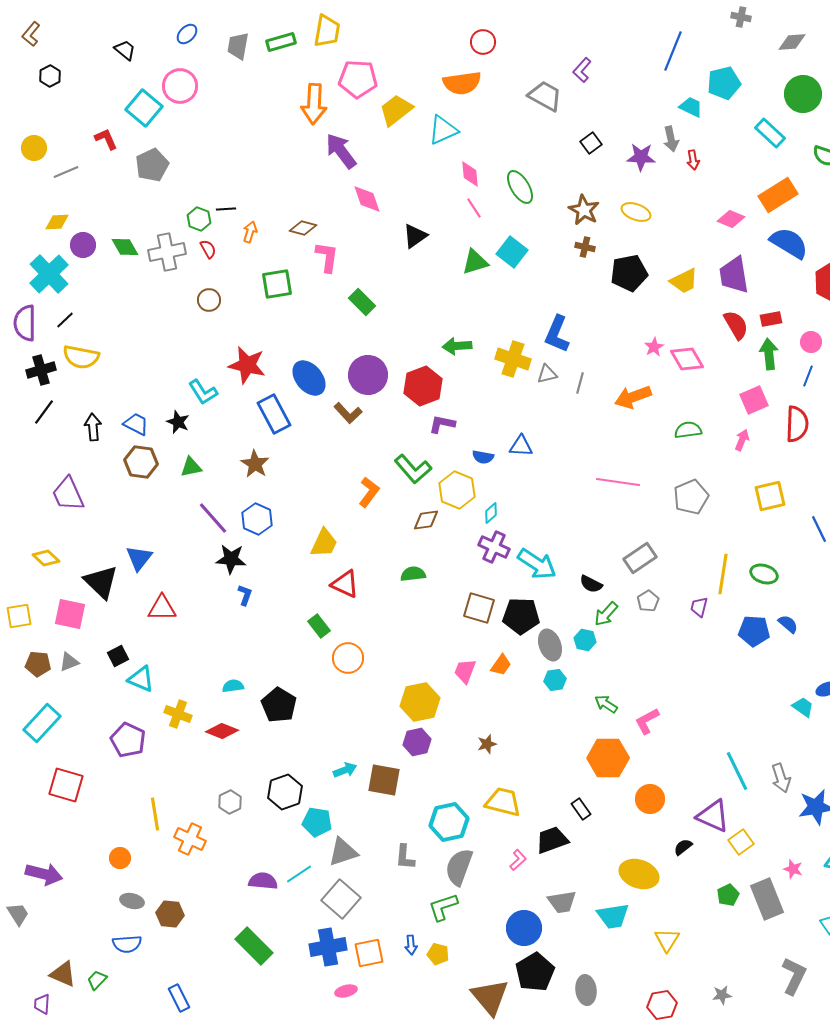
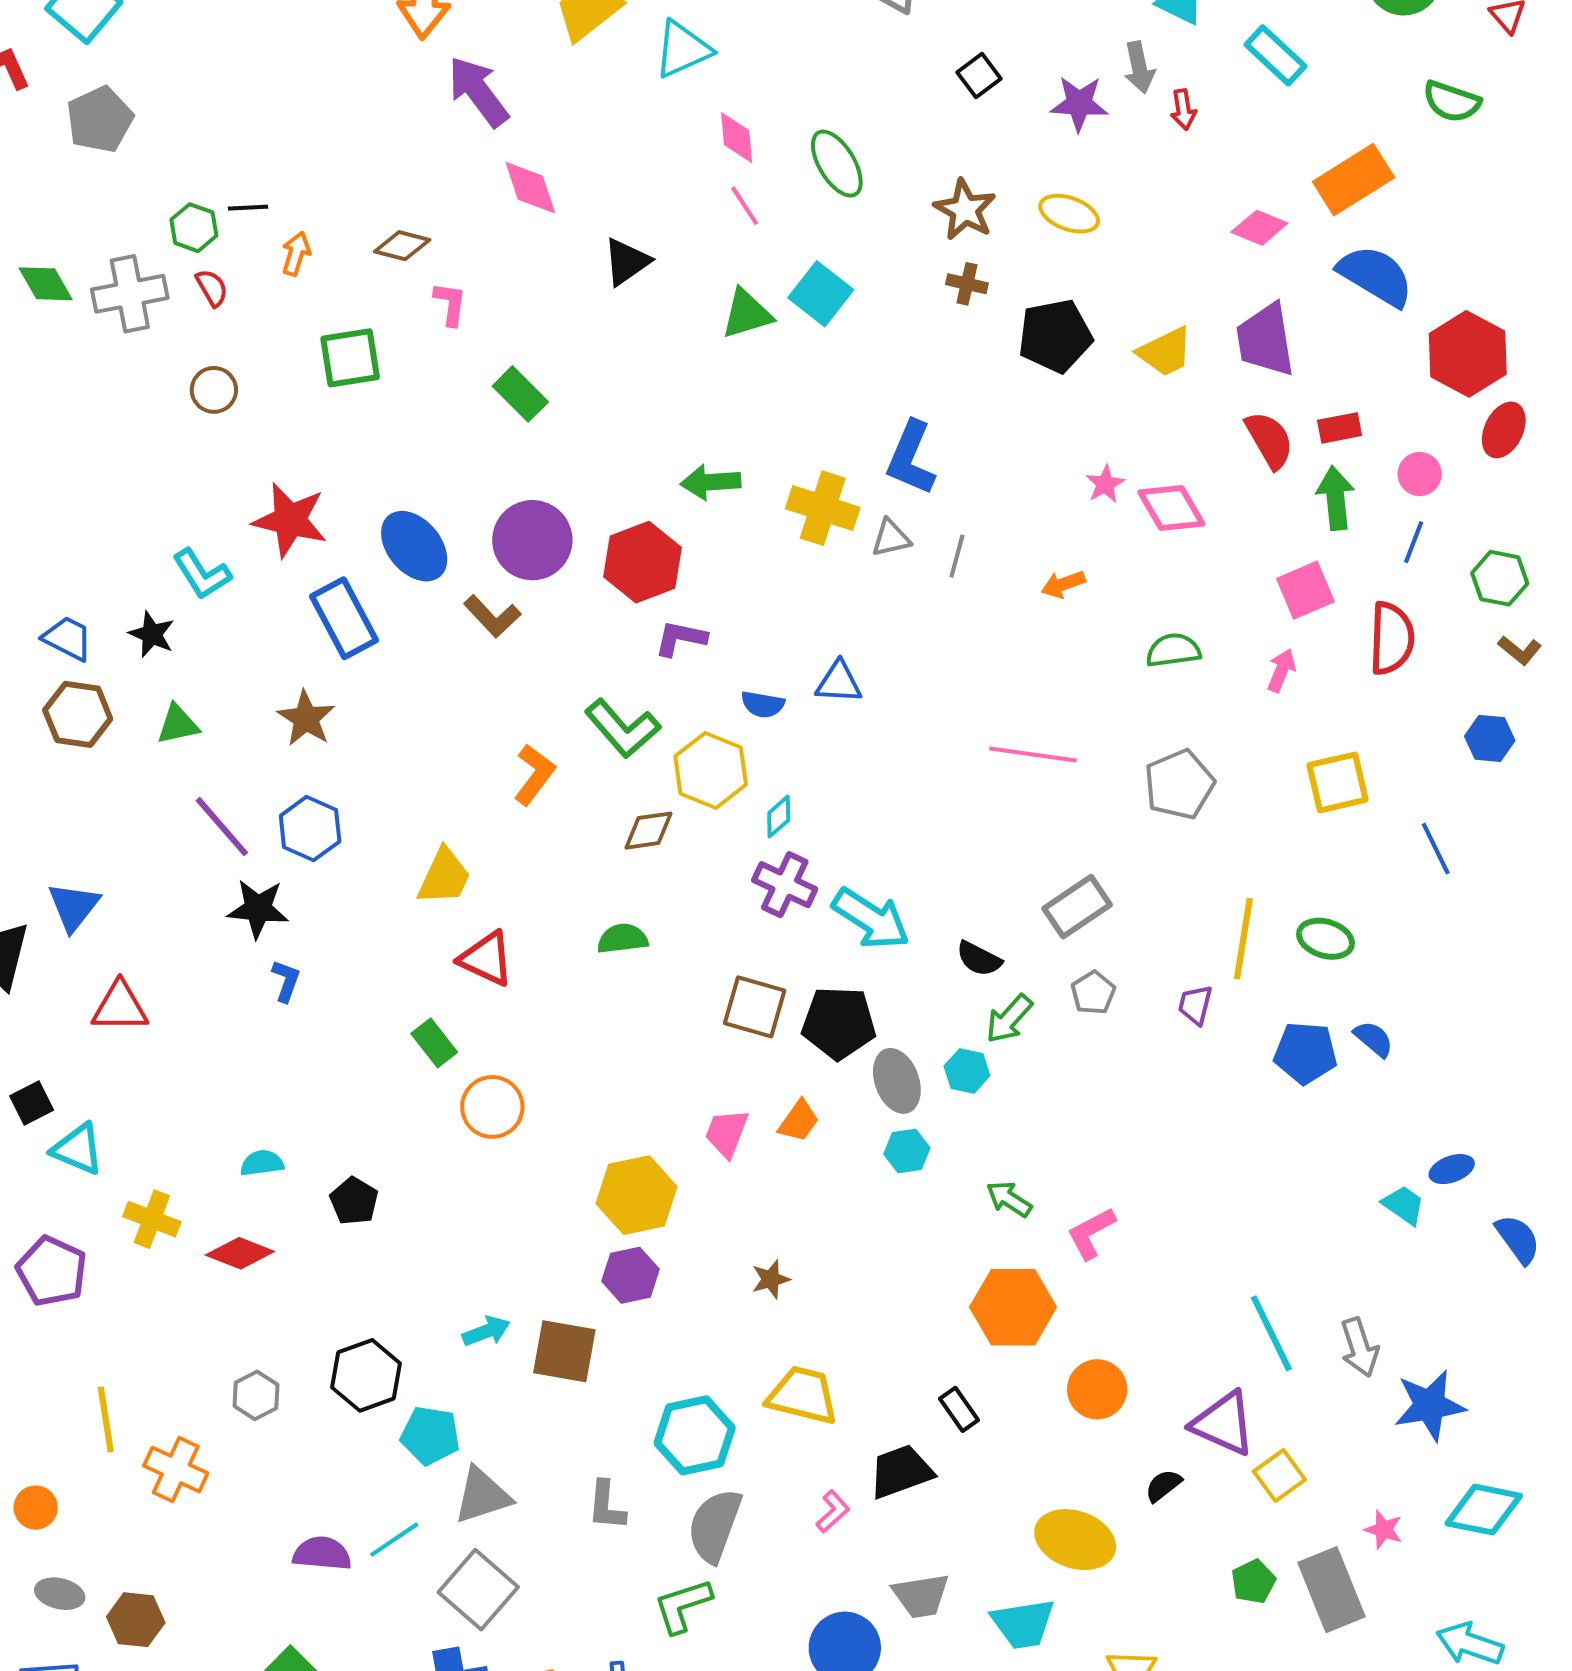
cyan rectangle: (770, 133) -> (1275, 55), moved
pink L-shape: (327, 257) -> (450, 304), size x0.7
orange arrow: (633, 397) -> (1063, 584), size x0.6
black pentagon: (279, 705) -> (354, 1201), size x0.7

